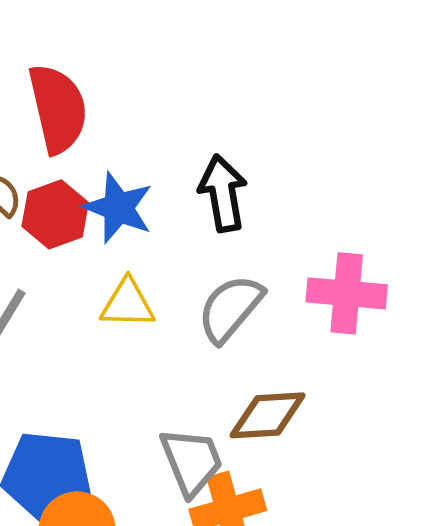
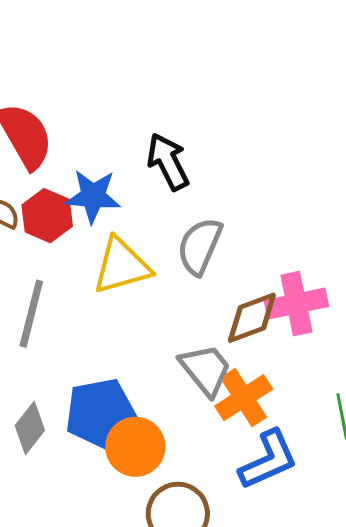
pink cross: (347, 293) -> (296, 304), moved
yellow triangle: (128, 304) -> (122, 266), size x1.4

